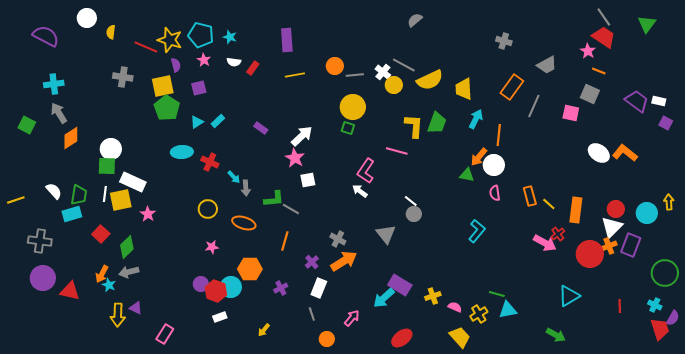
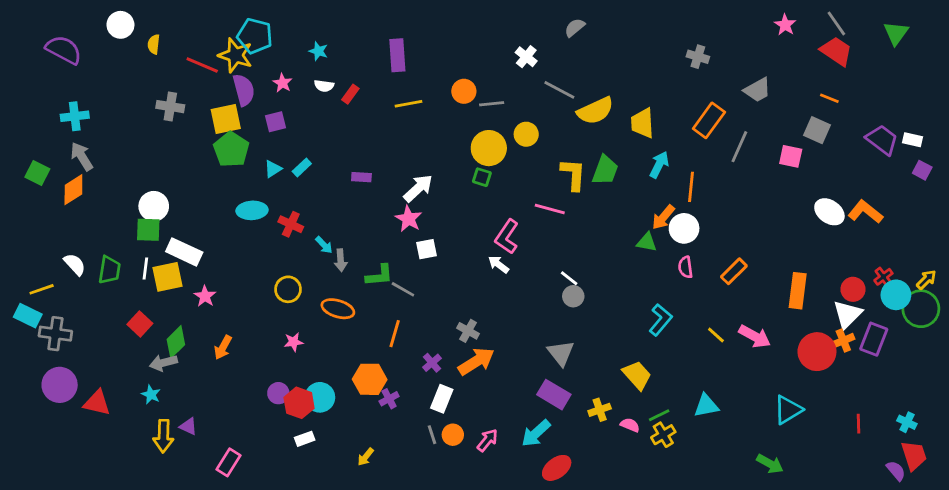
cyan pentagon: (201, 35) -> (255, 36), moved
pink star: (588, 51) -> (785, 25), moved
purple semicircle: (176, 65) -> (244, 90), size x1.6
white cross: (383, 72) -> (526, 57), moved
yellow circle: (394, 85) -> (526, 134), moved
purple rectangle: (261, 128) -> (361, 177), turned -32
orange diamond: (71, 138) -> (73, 190), moved
orange rectangle: (530, 196) -> (734, 271), turned 60
yellow line: (16, 200) -> (42, 289), moved
yellow arrow: (669, 202) -> (926, 280), turned 49
yellow line: (549, 204) -> (716, 335), moved
cyan rectangle: (72, 214) -> (28, 316), moved, turned 42
gray triangle: (386, 234) -> (561, 353), moved
red cross: (558, 234) -> (883, 277), moved
orange hexagon: (250, 269) -> (370, 379), moved
gray arrow: (129, 272) -> (163, 363), moved
green circle: (665, 273) -> (921, 309), moved
orange arrow: (102, 274) -> (223, 347), moved
green line: (497, 294) -> (659, 415), moved, turned -42
cyan arrow: (384, 298) -> (536, 433), moved
cyan triangle: (508, 310) -> (706, 406), moved
purple semicircle: (673, 318) -> (896, 471), moved, turned -70
yellow trapezoid: (460, 337) -> (637, 375), moved
orange circle: (327, 339) -> (453, 435), moved

